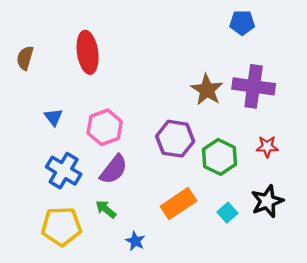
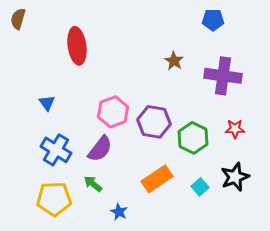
brown semicircle: (25, 58) -> (18, 19), moved
brown star: (207, 90) -> (174, 61), moved, size x0.7
pink hexagon: (105, 127) -> (113, 112), moved

